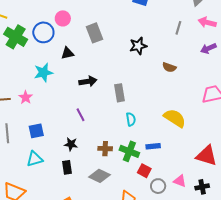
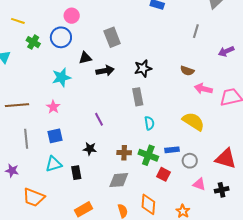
pink circle: (63, 18) -> (72, 16), moved
pink arrow: (207, 22) -> (203, 89), moved
green cross: (16, 37) -> (33, 42), size x0.6
black star: (138, 46) -> (143, 68), moved
black arrow: (88, 81) -> (105, 71), moved
pink star: (26, 97) -> (53, 107), moved
black rectangle: (67, 167) -> (76, 173), moved
gray diamond: (100, 176) -> (119, 180), turned -30
gray circle: (158, 186) -> (190, 161), moved

